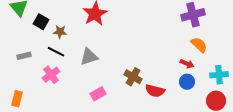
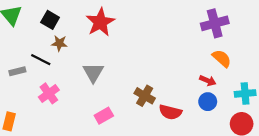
black square: (41, 22) -> (50, 20), moved
black line: (56, 52) -> (41, 60), moved
gray triangle: (89, 57) -> (93, 72), turned -42

